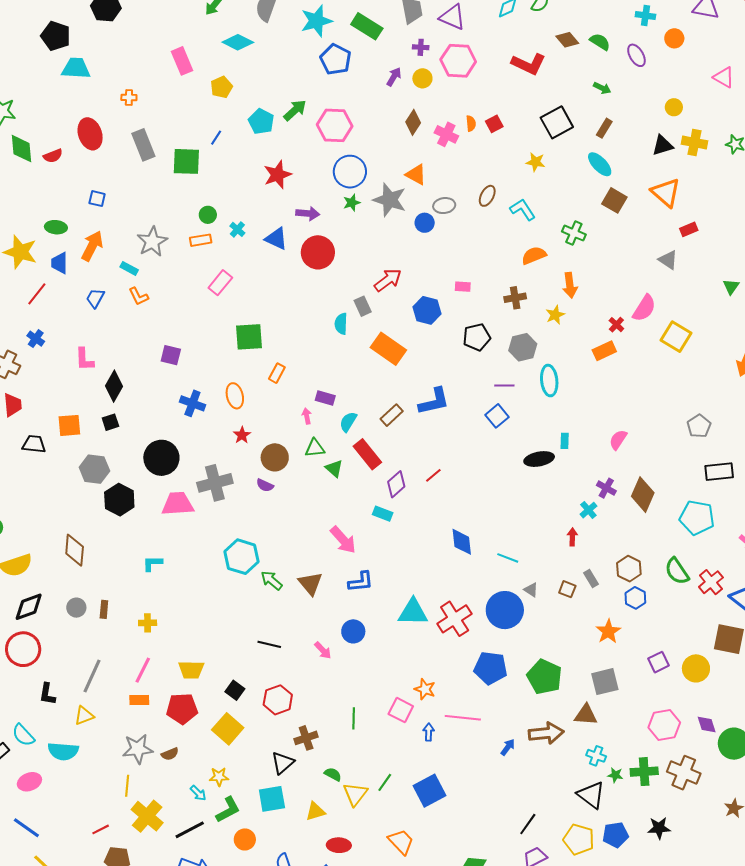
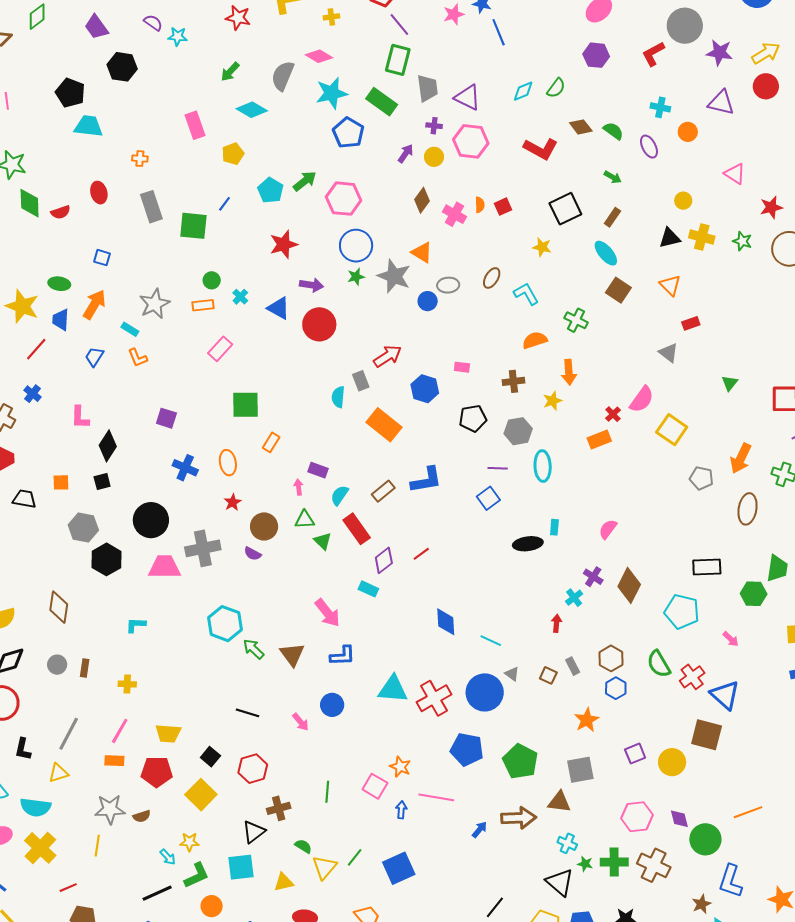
red ellipse: (90, 134) -> (99, 193), size x0.7
orange triangle: (666, 192) -> (670, 285), size x0.7
orange square: (69, 425) -> (61, 482), size x0.7
gray pentagon: (699, 426) -> (701, 478), moved, turned -30
yellow cross: (147, 816) -> (40, 848), moved

